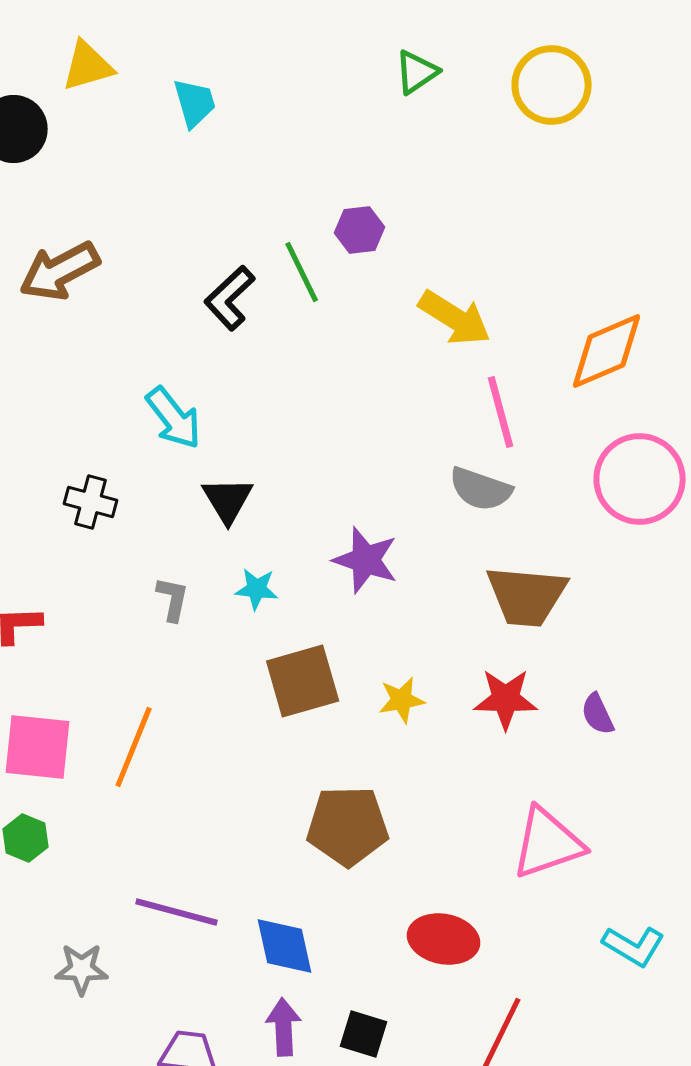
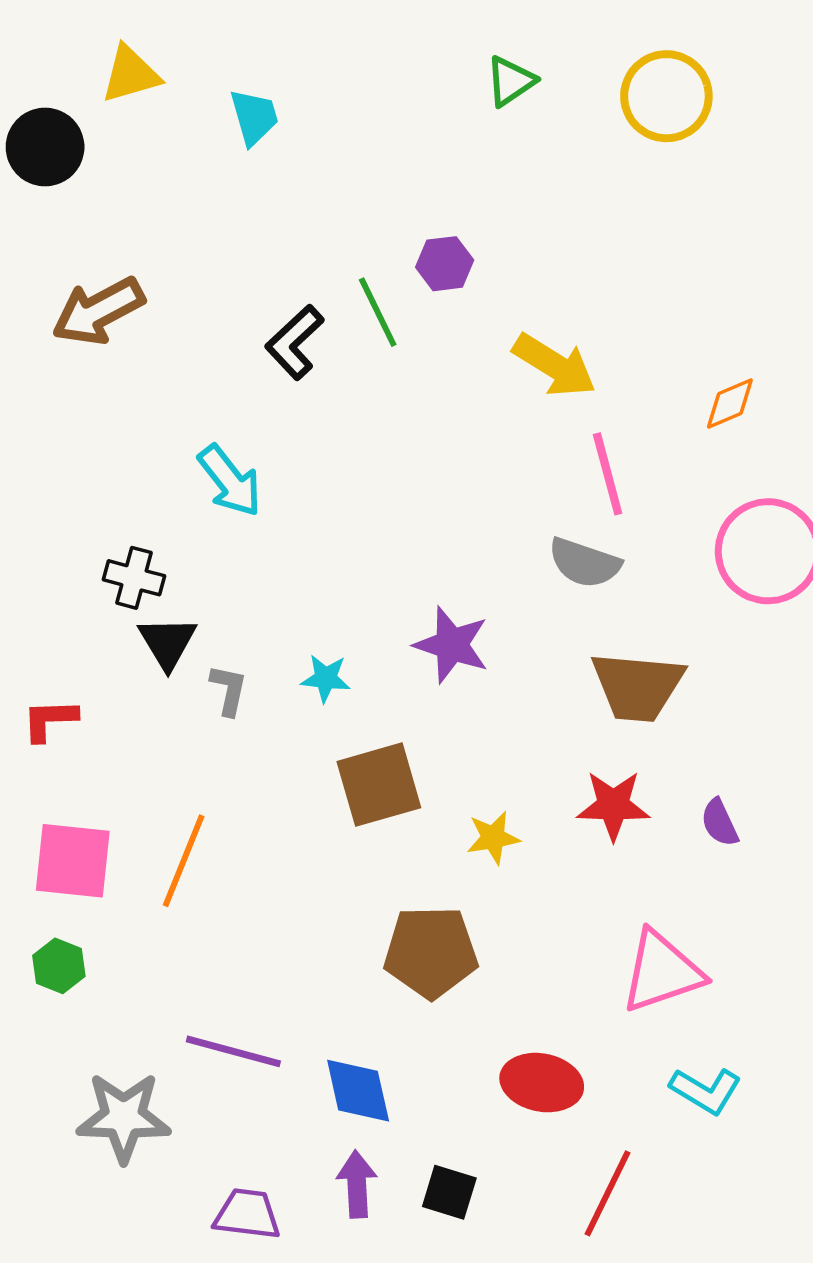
orange diamond: (607, 351) -> (730, 403), size x0.6
black triangle: (228, 500) -> (167, 642), moved
yellow star: (402, 700) -> (493, 838), moved
cyan L-shape: (634, 946) -> (706, 1091), moved
gray star: (82, 969) -> (124, 1117), size x1.5

